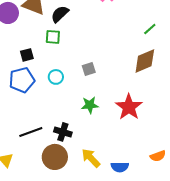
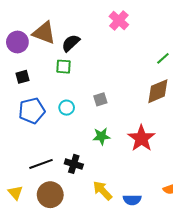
black square: (27, 55) -> (23, 77), moved
brown circle: (55, 157) -> (50, 195), moved

